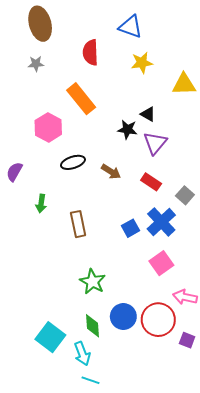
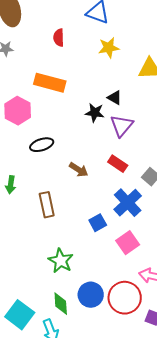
red semicircle: (90, 52) -> (59, 38), size x0.7
orange rectangle: (81, 99) -> (50, 83), turned -36
brown arrow: (111, 172) -> (79, 170), moved
blue square: (131, 228) -> (98, 223), moved

